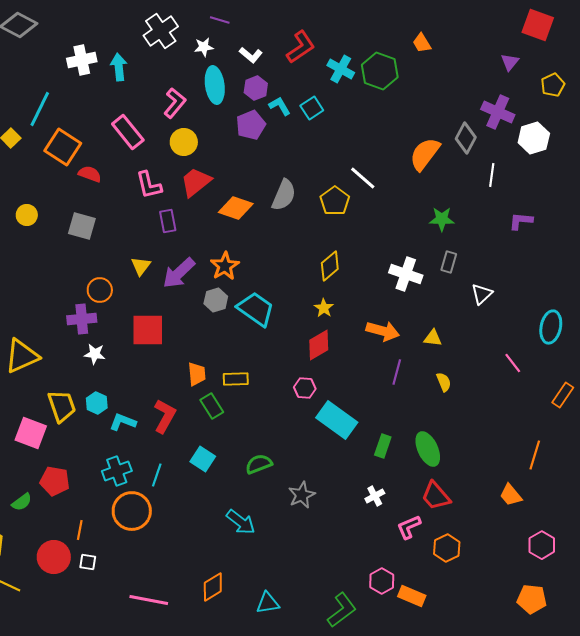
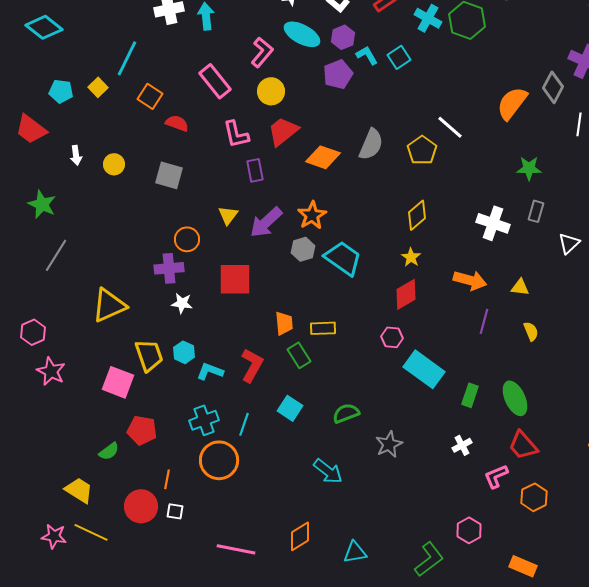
cyan ellipse: (215, 85) -> (302, 34), turned -54
orange square: (63, 147) -> (150, 96), size x0.7
orange rectangle: (412, 596) -> (523, 566), moved

